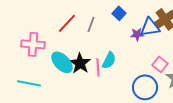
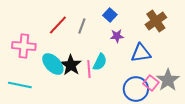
blue triangle: (150, 27) -> (141, 53), moved
purple star: (137, 34) -> (117, 36), moved
pink square: (160, 64) -> (151, 83), moved

